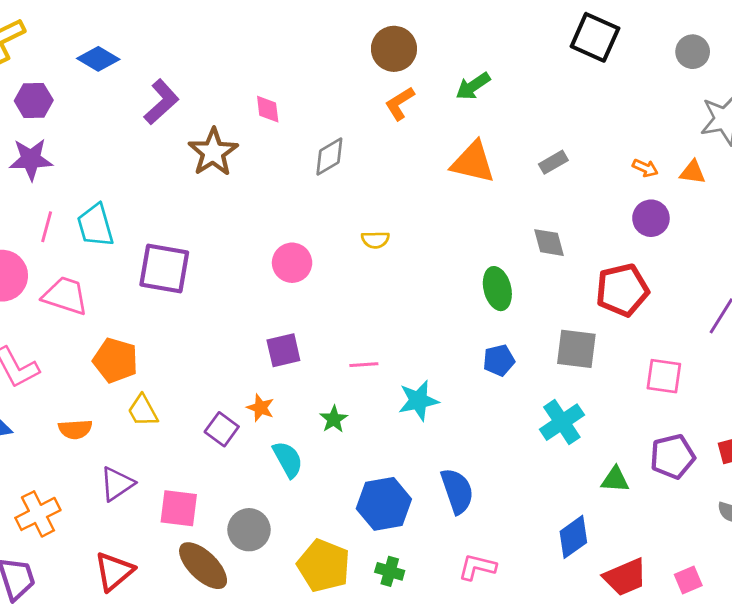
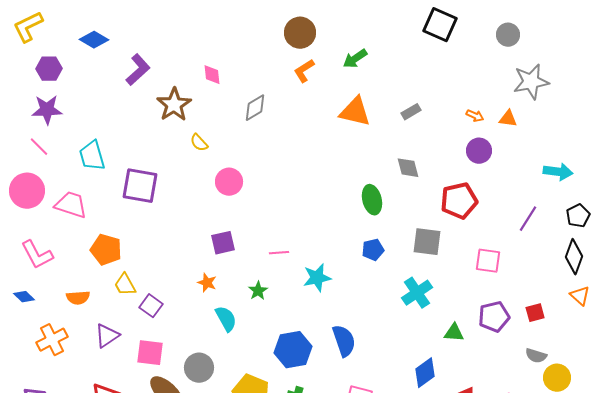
pink line: (47, 227) -> (39, 147), moved, turned -60
yellow semicircle: (375, 240) -> (199, 143), moved, turned 48
purple square: (222, 429) -> (151, 306), moved
orange cross: (38, 514) -> (52, 340), moved

